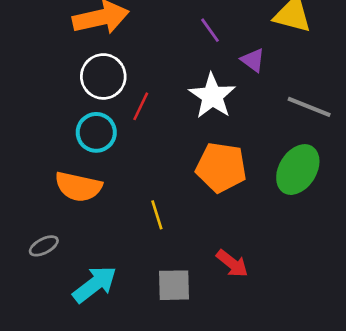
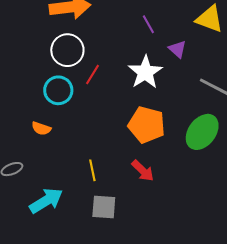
orange semicircle: (78, 187) -> (41, 128), size x0.6
yellow line: (157, 215) -> (92, 170), moved
red arrow: (232, 264) -> (143, 171), moved

